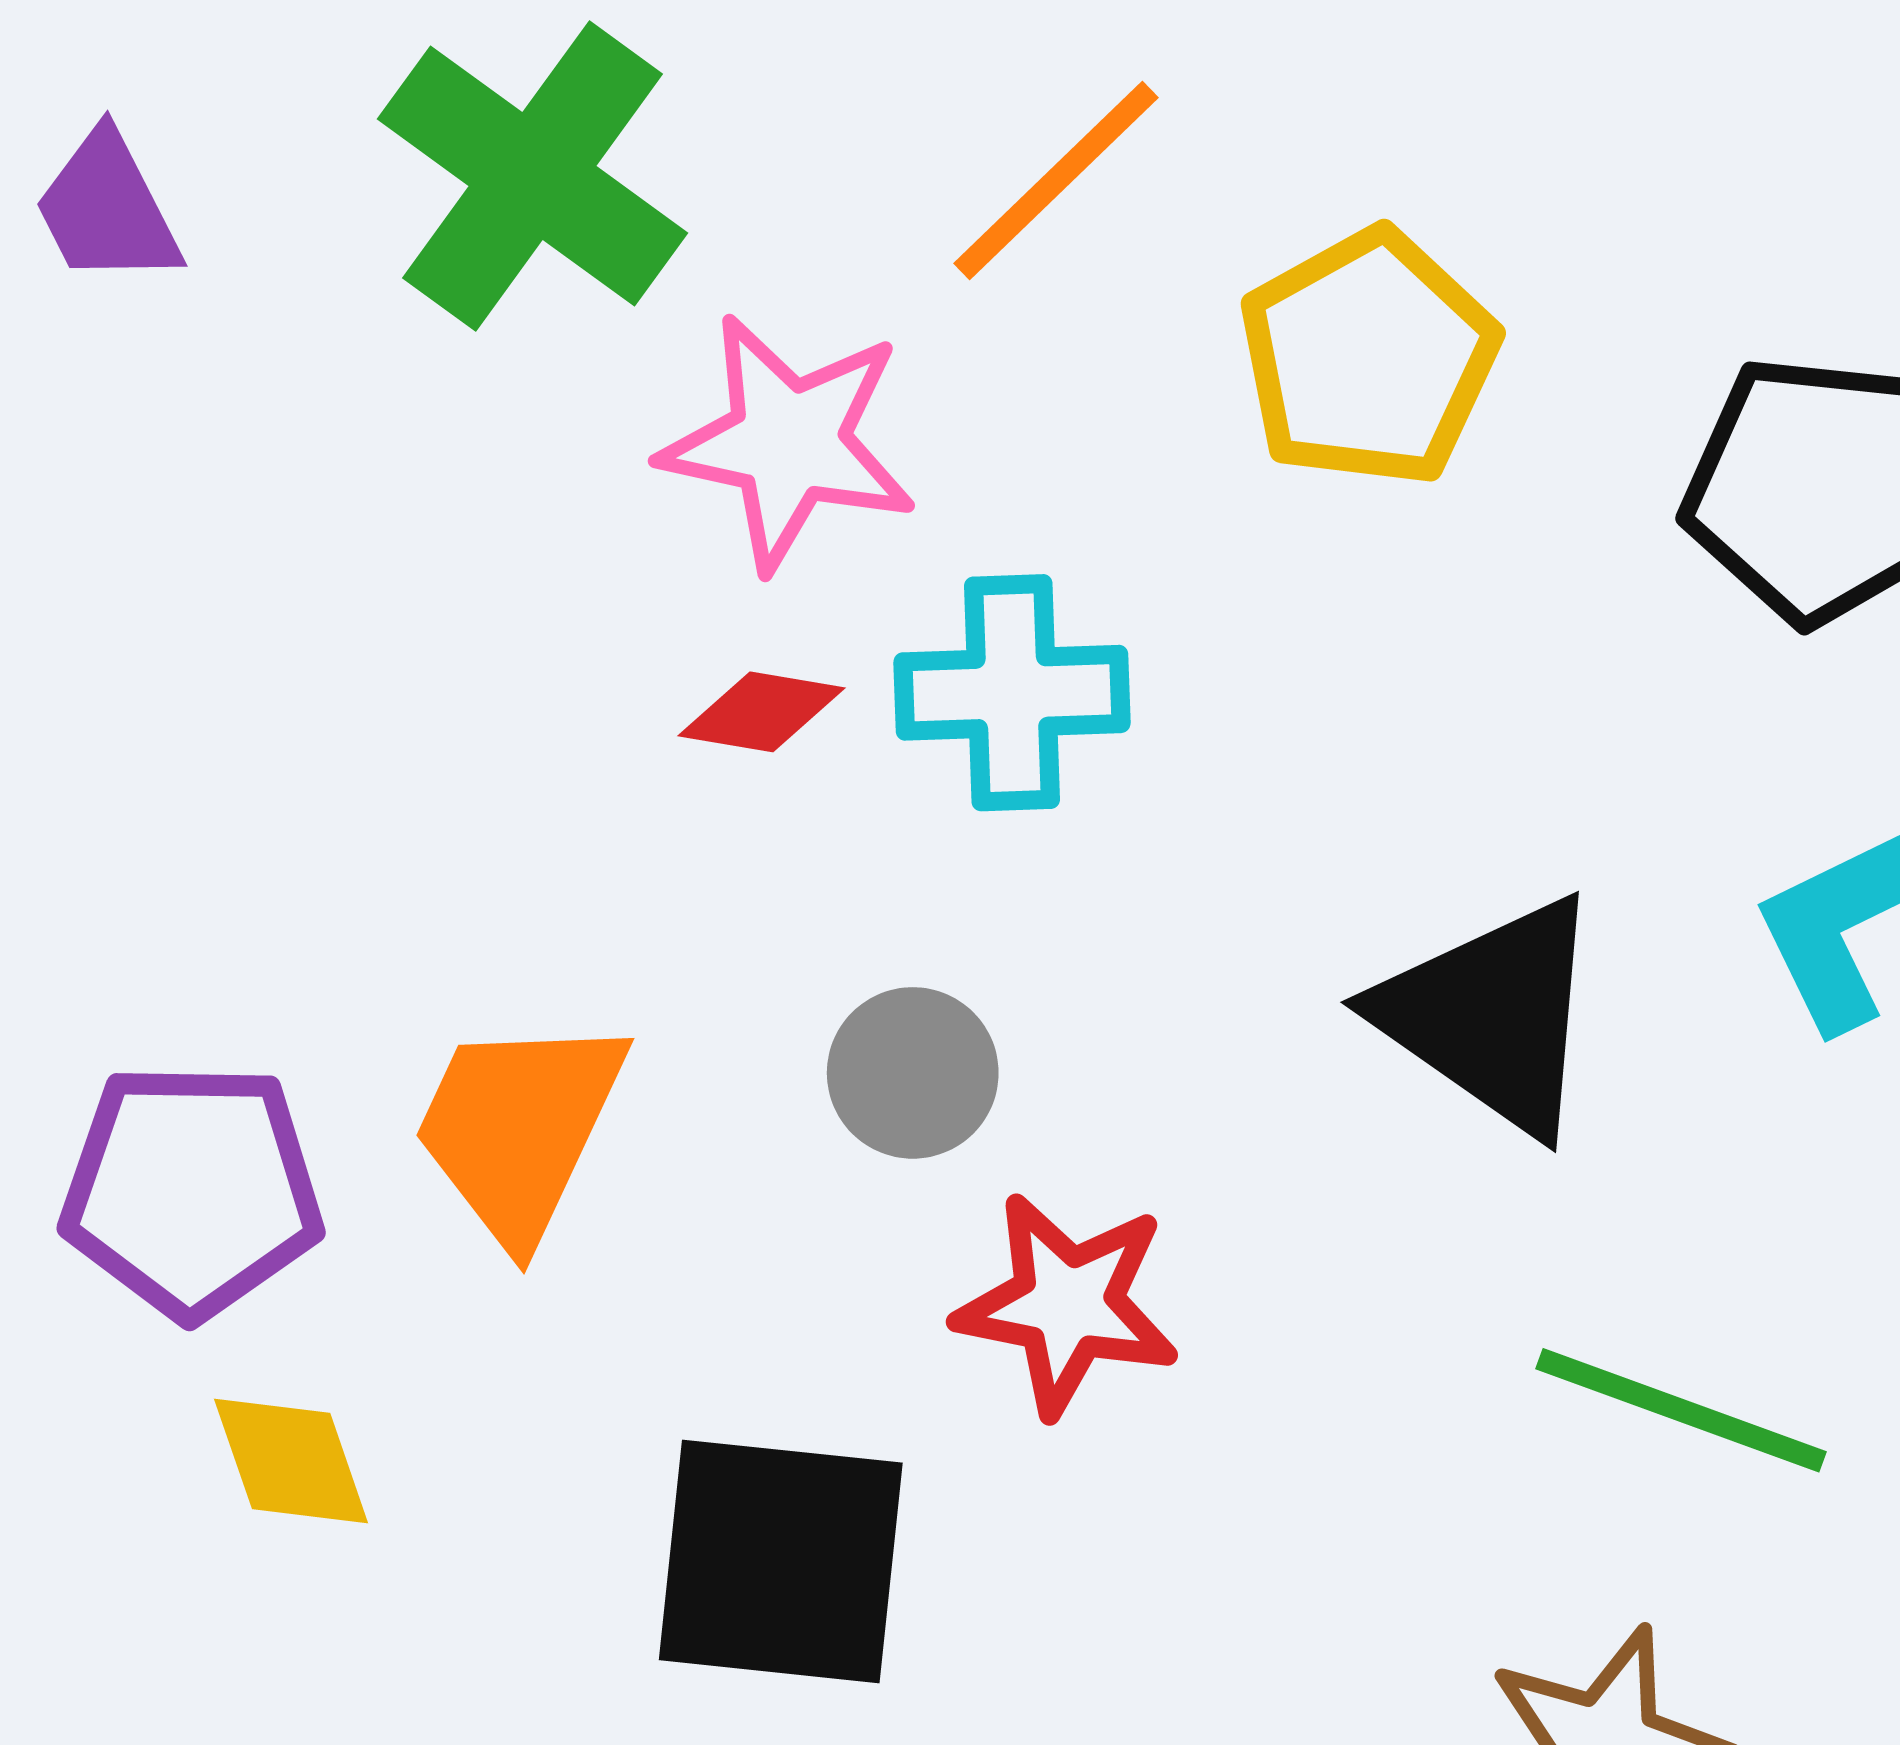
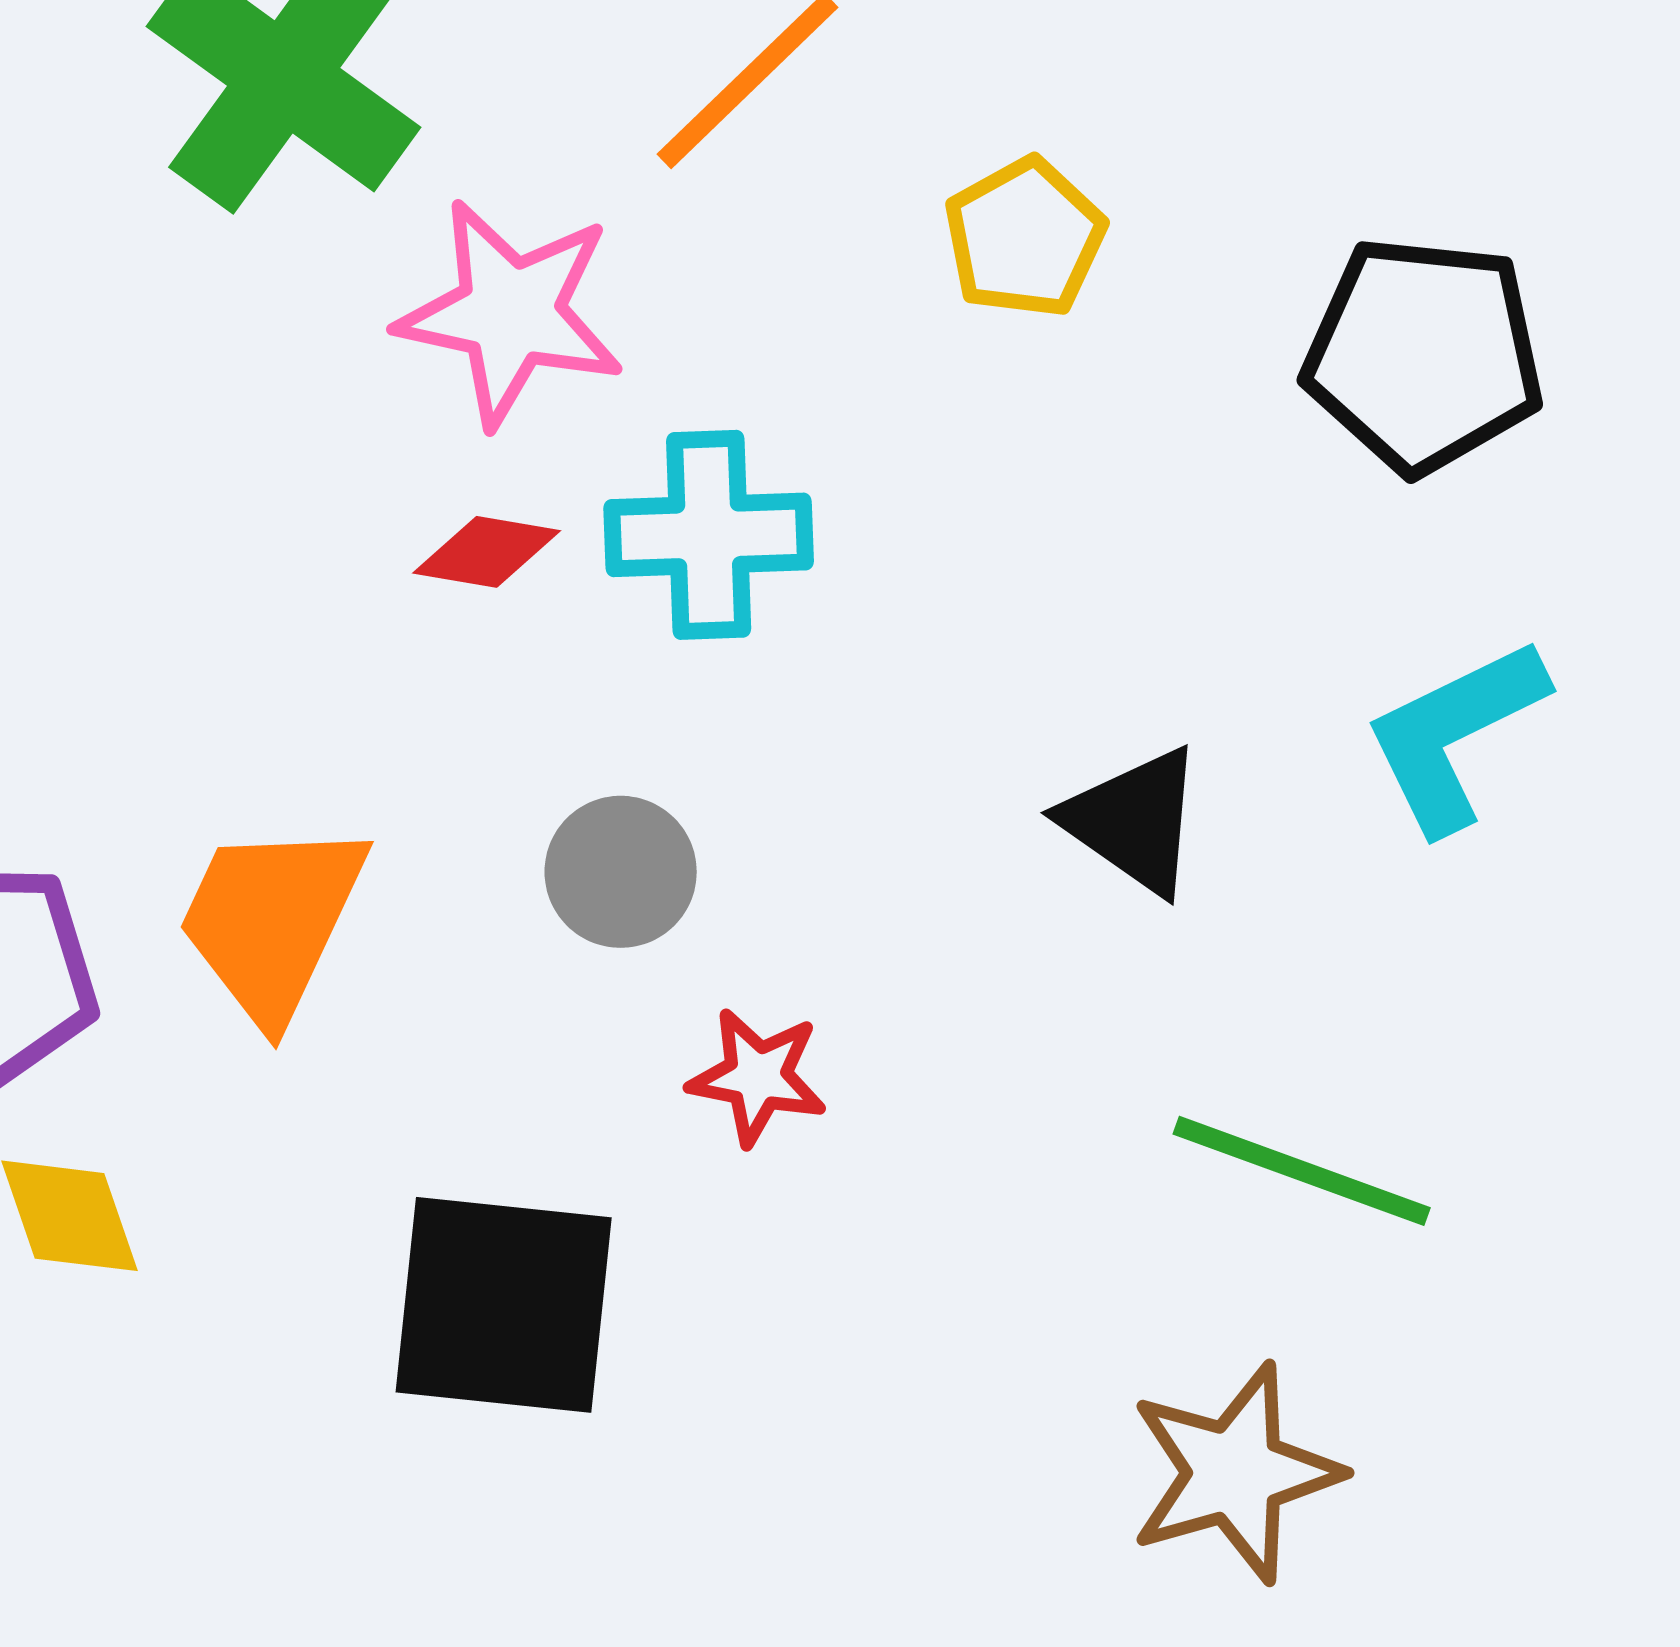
yellow pentagon: (1369, 358) -> (1025, 238), size x0.7
black triangle: (1491, 1015) -> (1134, 821), size x0.7
red star: (1067, 1304) -> (758, 1077), size x0.7

